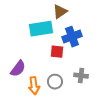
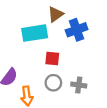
blue cross: (72, 37) -> (77, 30), moved
gray circle: (55, 82) -> (53, 83), moved

